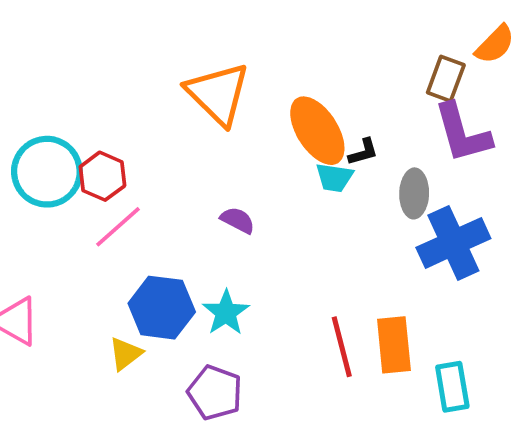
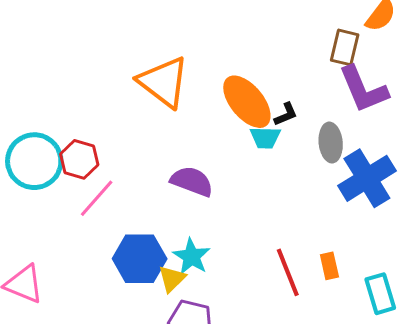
purple semicircle: (238, 220) -> (192, 181), size x1.5
orange rectangle: (394, 345) -> (329, 266), size x0.6
yellow triangle: (125, 354) -> (172, 279), moved

